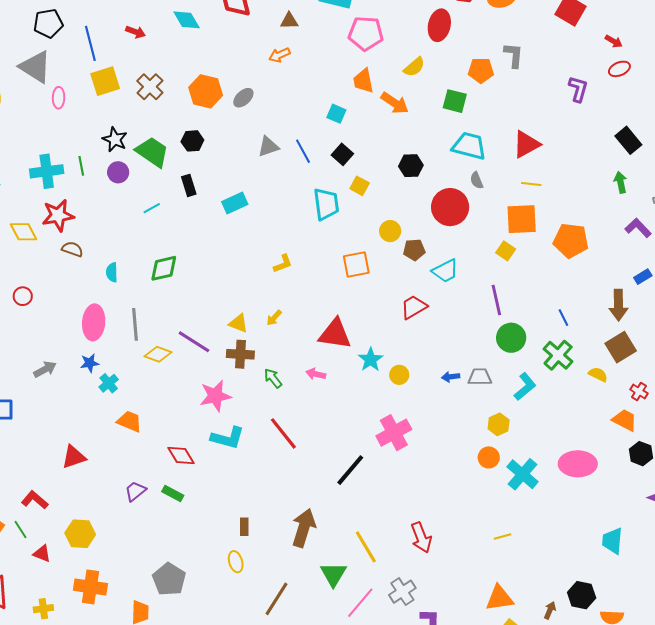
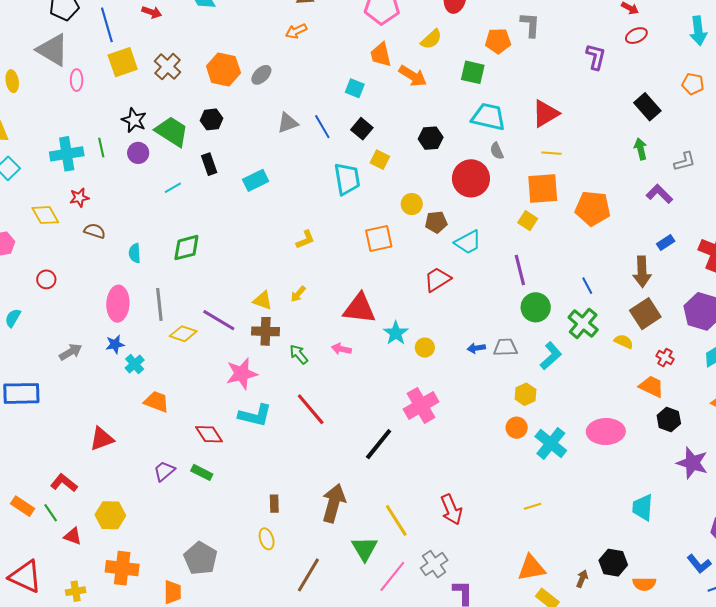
red star: (58, 215) -> (79, 198), size x0.6

